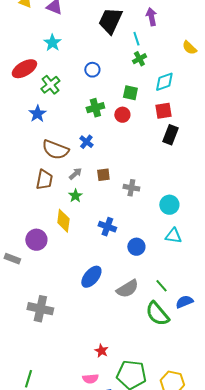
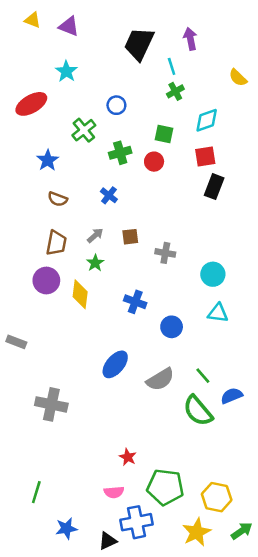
green cross: (50, 85) -> (84, 130), moved
brown semicircle: (55, 150) -> (58, 199), moved, size x0.6
purple circle: (36, 240) -> (46, 280), moved

